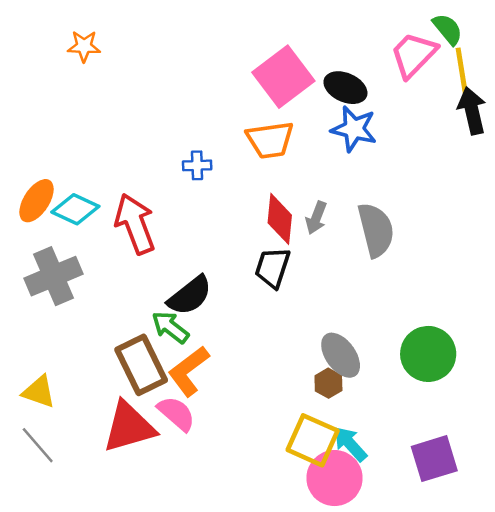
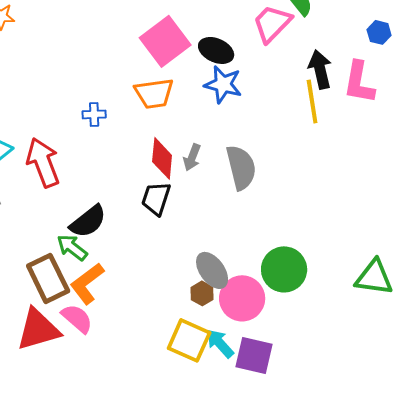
yellow line: (462, 74) -> (312, 101), moved
purple square: (434, 459) -> (254, 355), moved, turned 30
pink circle: (335, 478) -> (242, 298), moved

